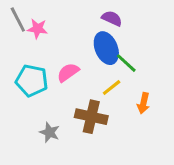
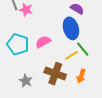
green line: (126, 63) -> (83, 49), moved
orange arrow: (143, 103) -> (81, 76), moved

